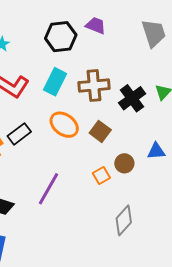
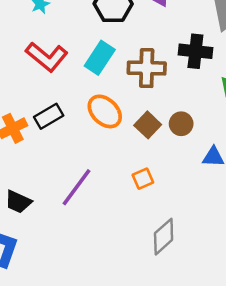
black cross: (132, 98) -> (195, 51), moved, turned 36
brown circle: (124, 163) -> (181, 124), moved

